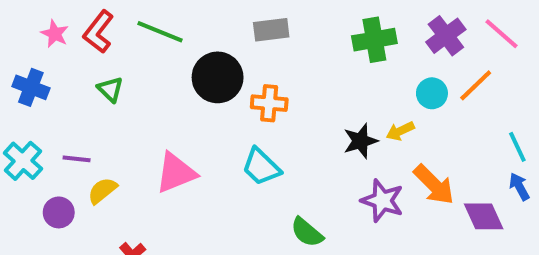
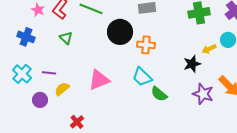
yellow arrow: (400, 131) -> (209, 49), moved
green semicircle: (307, 232) -> (159, 94), moved

